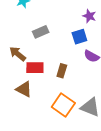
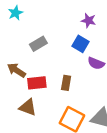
blue square: (79, 37) -> (81, 44), turned -35

